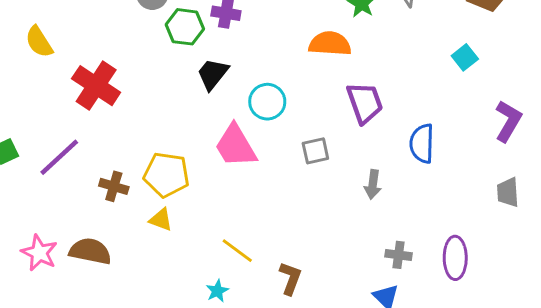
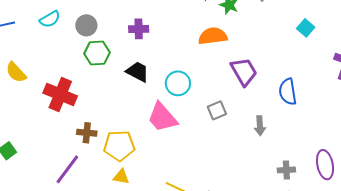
green hexagon: (185, 27) -> (97, 53), moved
black trapezoid: (213, 74) -> (138, 72), turned 90
purple line: (59, 157) -> (67, 169), moved
brown cross: (114, 186) -> (87, 133), moved

